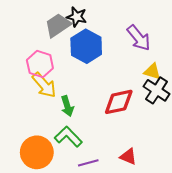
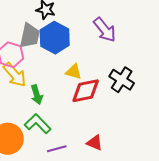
gray trapezoid: (58, 25) -> (30, 36), moved, turned 136
yellow triangle: (152, 71) -> (74, 72), moved

